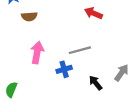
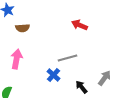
pink arrow: (37, 52) -> (17, 59), moved
blue cross: (64, 69) -> (54, 75), turned -32

